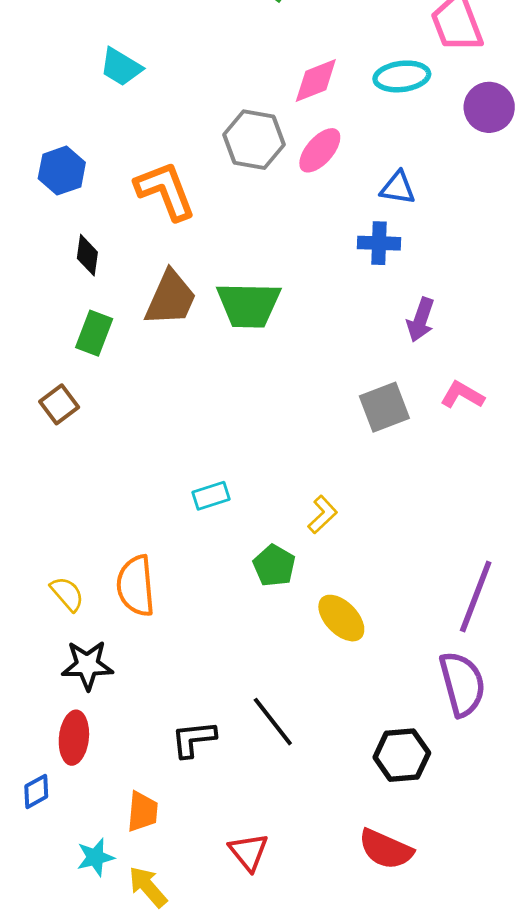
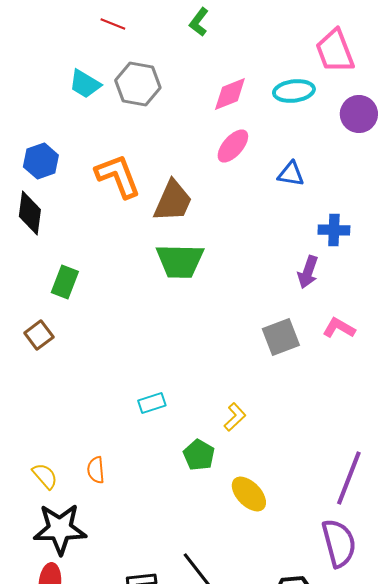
gray hexagon: (254, 140) -> (138, 84), moved
blue cross: (379, 243) -> (334, 230), moved
black diamond: (87, 255) -> (30, 213), moved, size x1.4
brown trapezoid: (171, 298) -> (173, 201), moved
orange semicircle: (136, 586) -> (96, 470), size x0.6
black star: (87, 665) -> (60, 529), size x1.4

